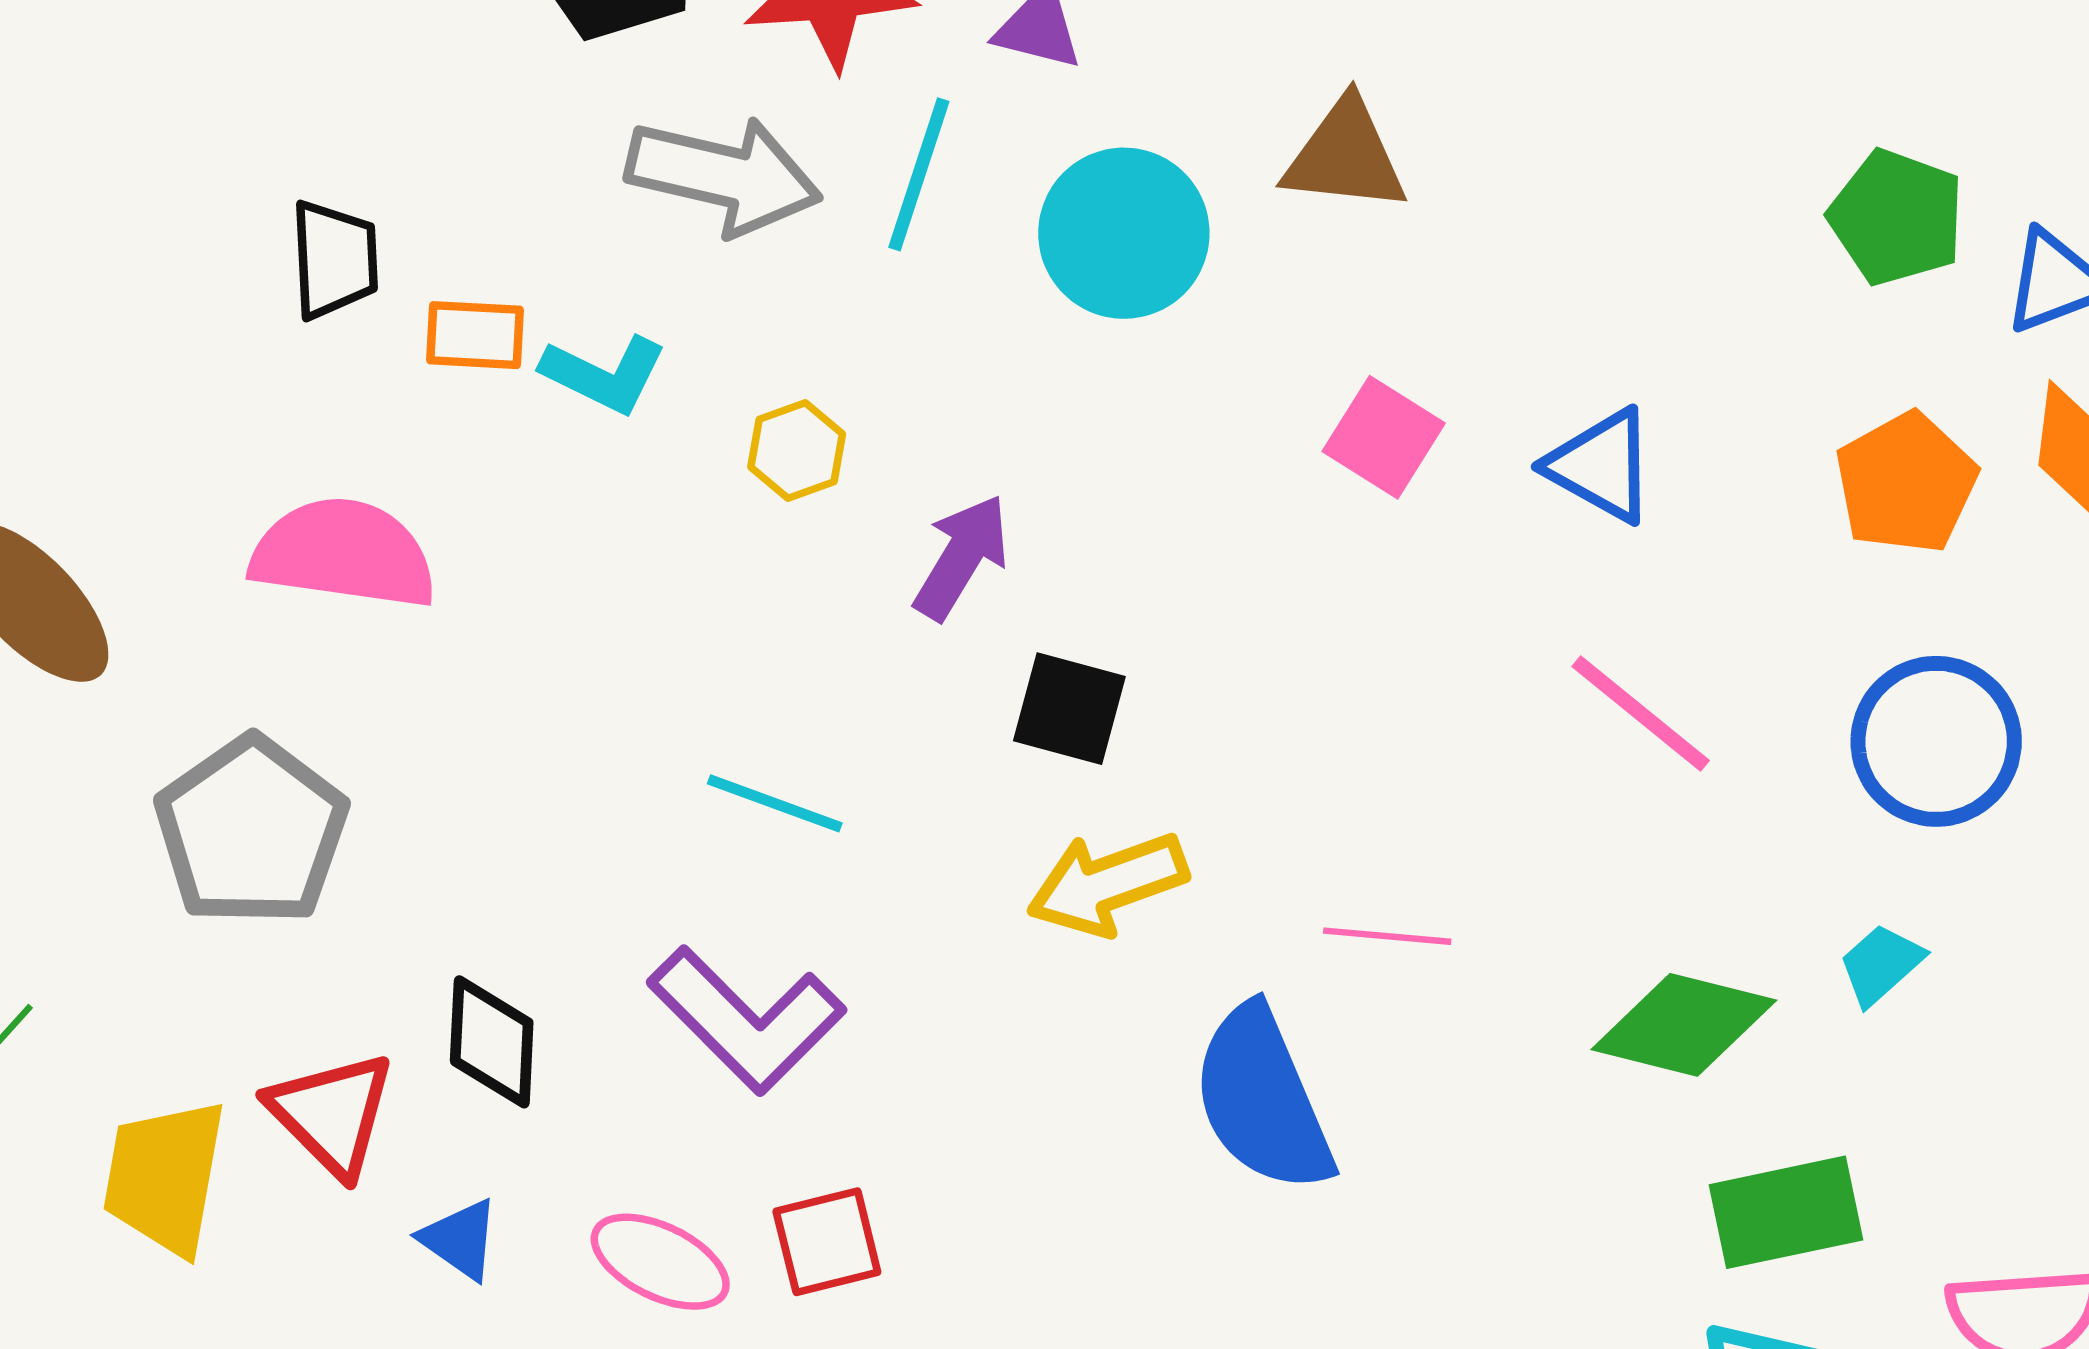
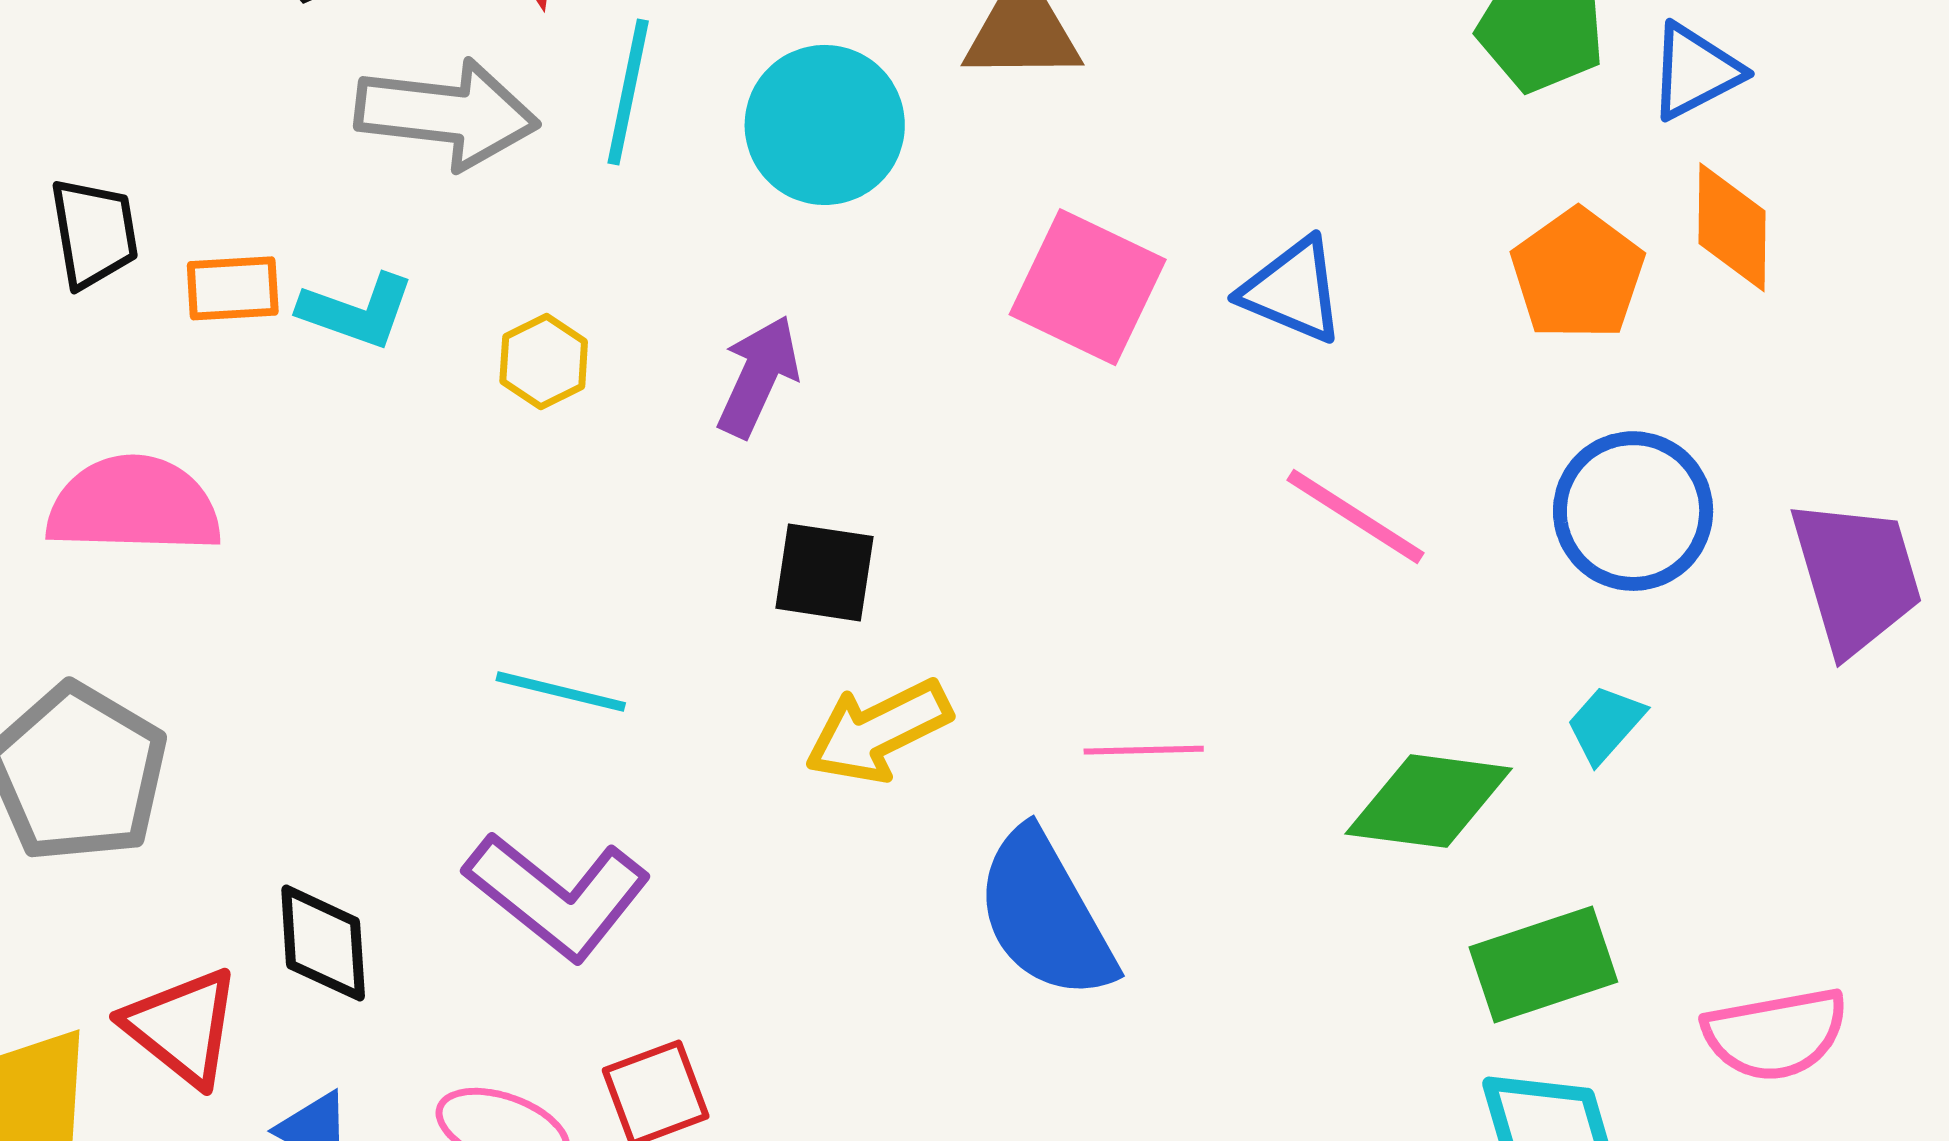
pink square: (1384, 437) -> (1088, 287), size x1.4
purple arrow: (962, 557) -> (758, 376), moved

